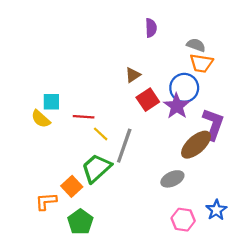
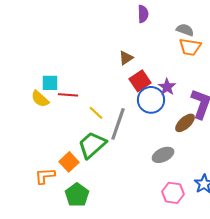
blue circle: (184, 88) -> (151, 100), moved
purple star: (177, 106) -> (167, 87), size x0.7
red line: (84, 117) -> (68, 95), moved
brown ellipse: (196, 145) -> (185, 123), size x0.7

